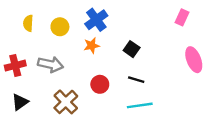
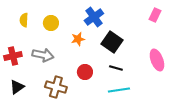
blue cross: (96, 20) -> (94, 17), moved
black square: (132, 49) -> (112, 42), size x1.5
pink ellipse: (194, 60) -> (157, 60), moved
brown cross: (66, 102) -> (56, 87), turned -30

